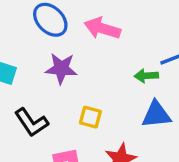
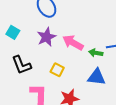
pink arrow: (102, 28) -> (73, 43), moved
purple star: (61, 68) -> (46, 37), turned 30

